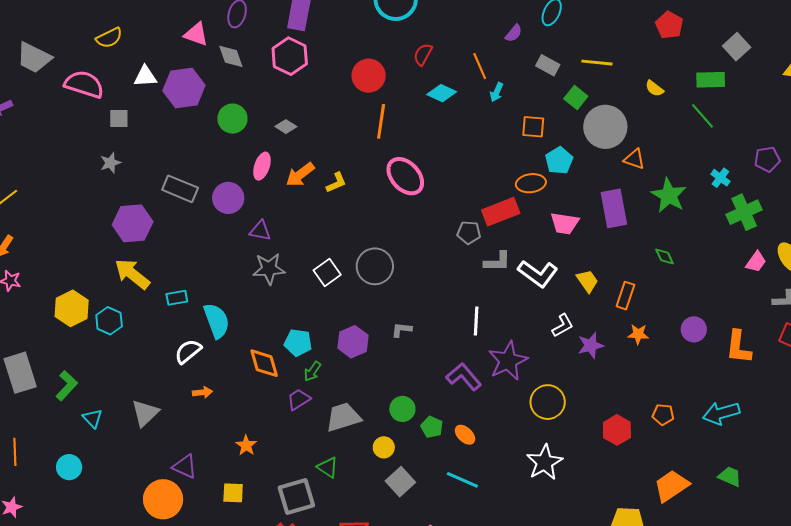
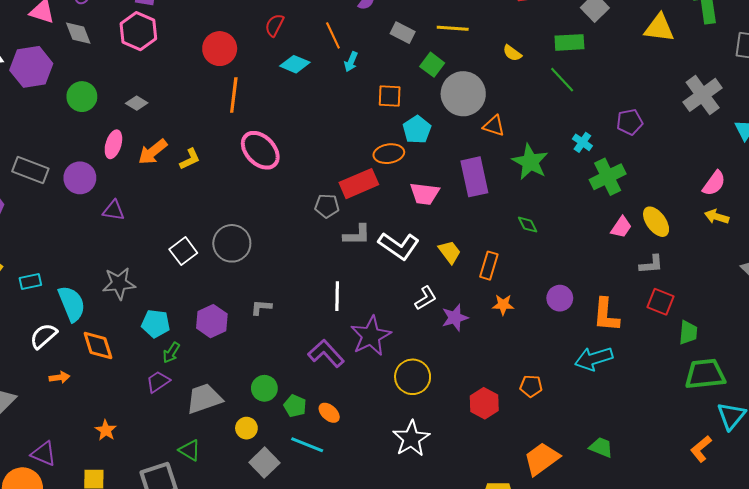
gray star: (269, 269) -> (119, 283), moved
orange diamond: (264, 363) -> (98, 346), moved
cyan arrow: (721, 413) -> (594, 359), moved
cyan line: (462, 480) -> (307, 445), moved

